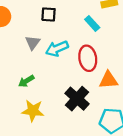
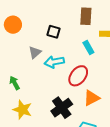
red ellipse: (88, 58) -> (78, 76), turned 35
orange triangle: (108, 80) -> (92, 98), turned -36
green arrow: (26, 81) -> (14, 83), moved, turned 80

